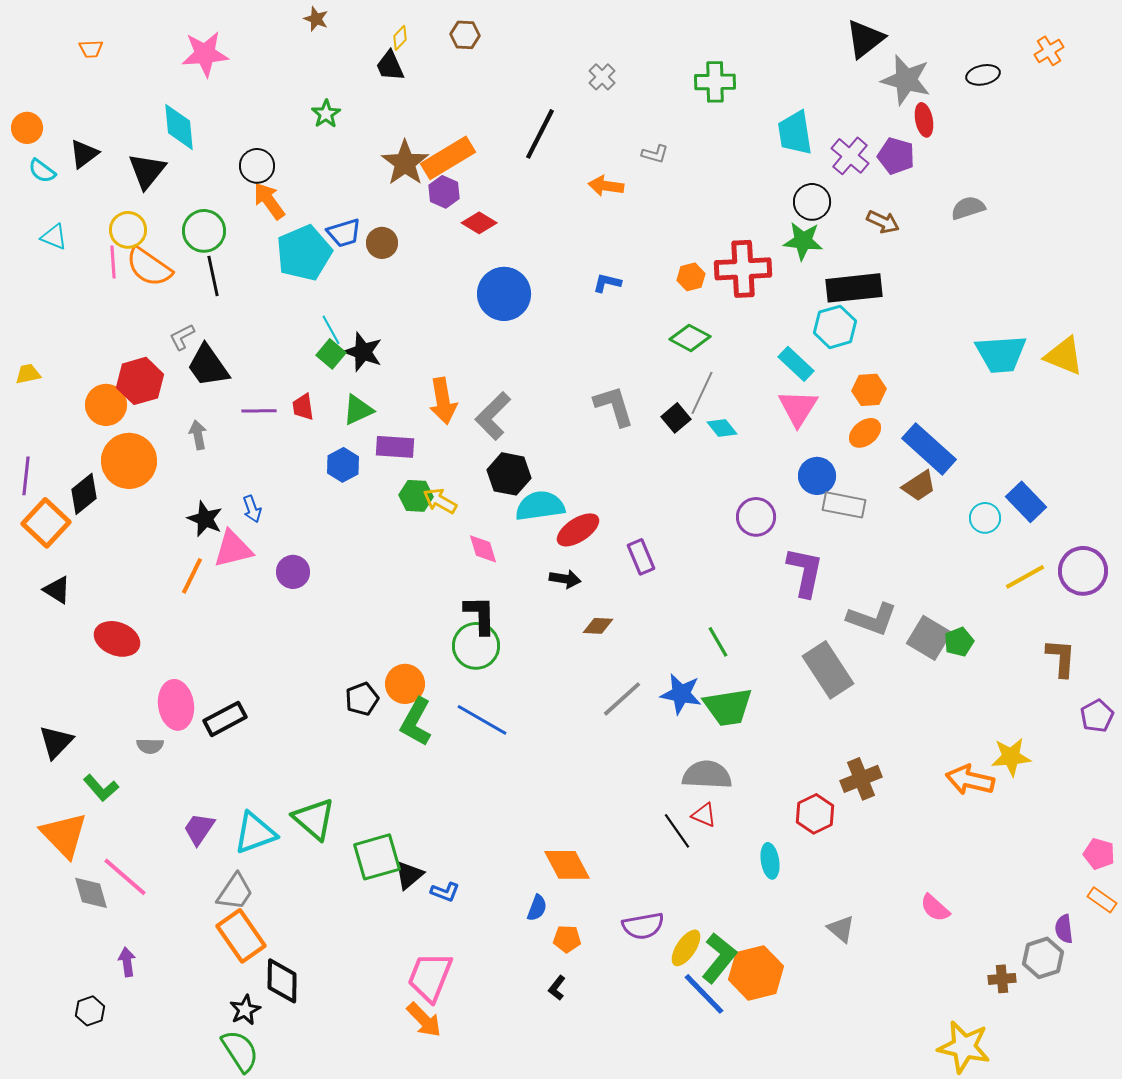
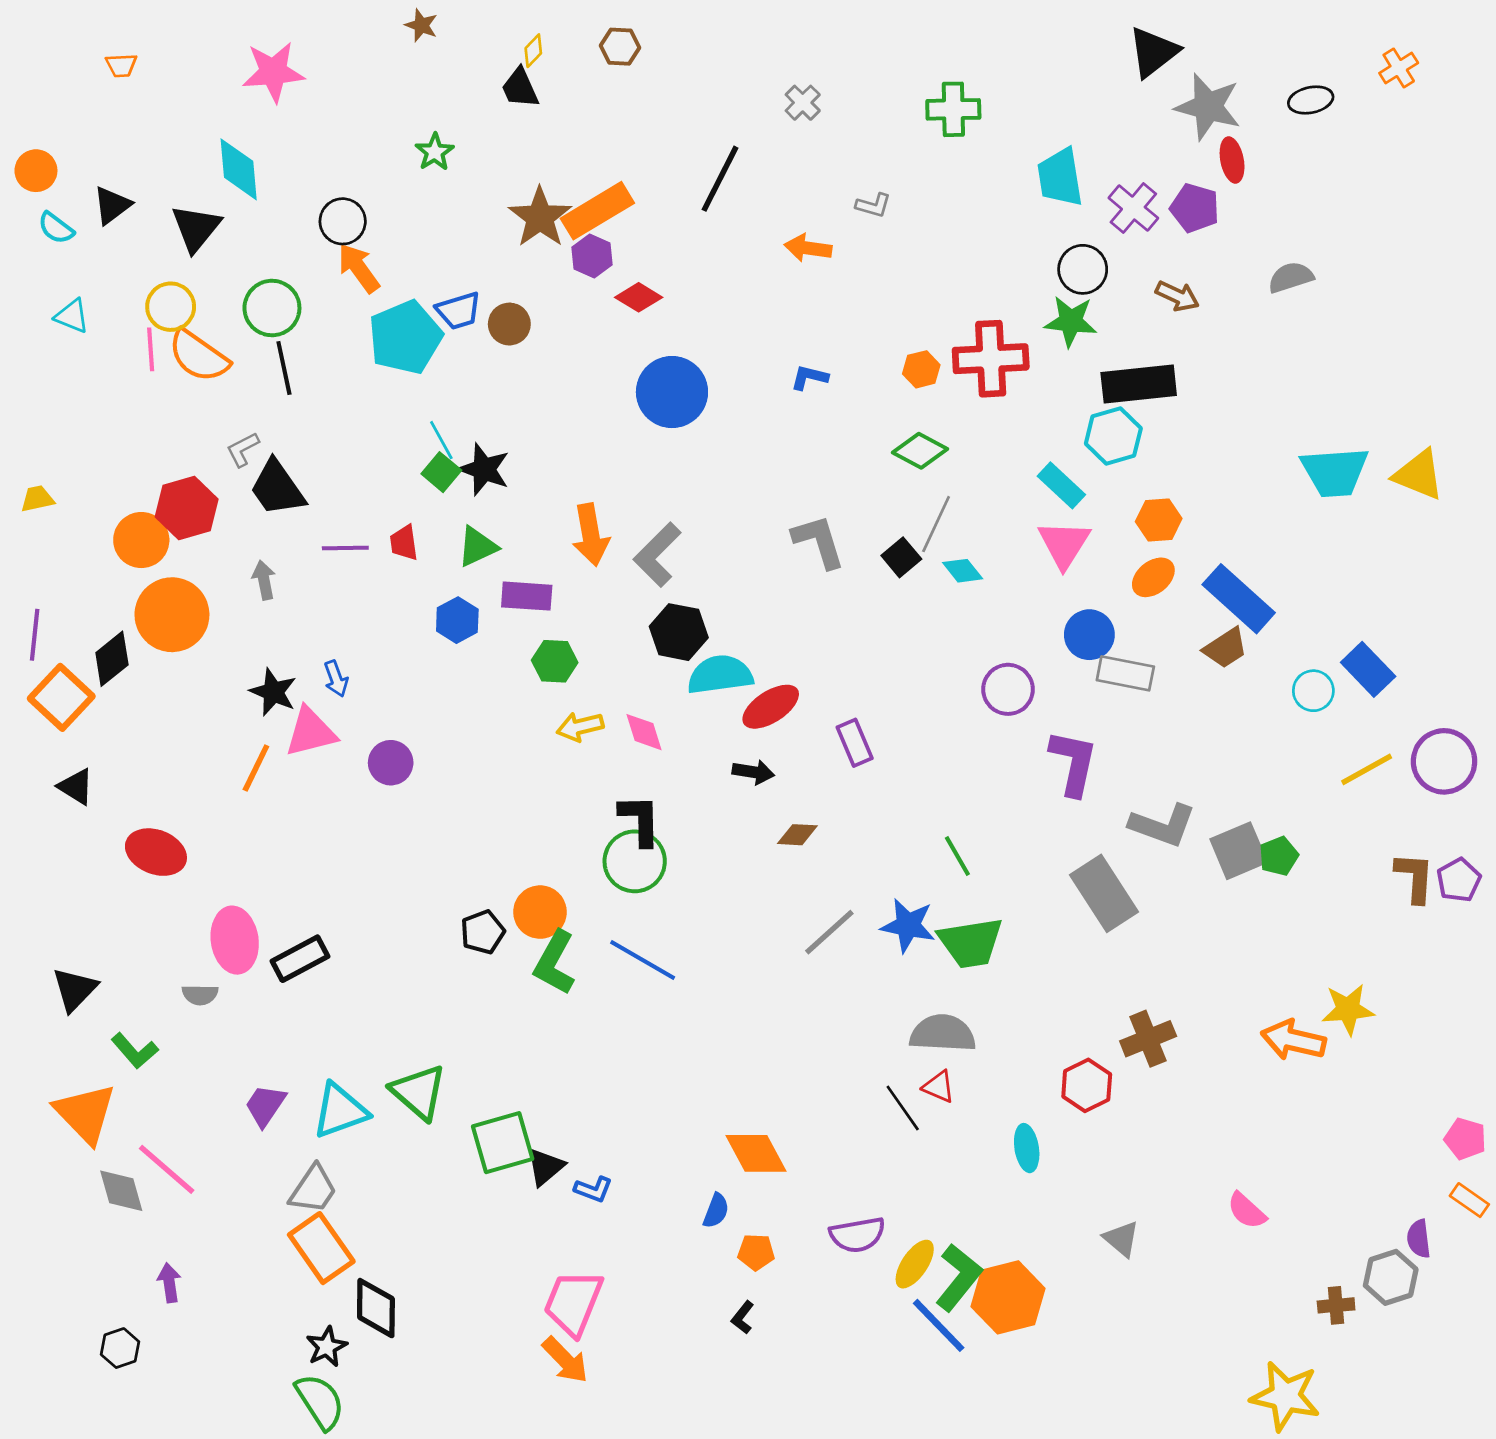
yellow arrow: (440, 501) -> (580, 727), moved, turned -44
gray square: (929, 638) -> (1239, 851), turned 36
purple pentagon: (1097, 716) -> (1459, 880), moved

